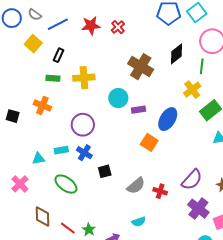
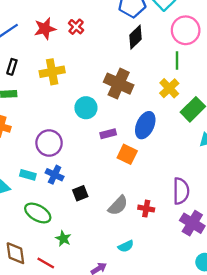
black diamond: (176, 54) -> (135, 37), moved
brown cross: (141, 67) -> (119, 84), moved
yellow cross: (84, 78) -> (52, 72), moved
purple rectangle: (139, 110) -> (108, 134), moved
cyan rectangle: (61, 150) -> (28, 175), turned 32
purple semicircle: (192, 180) -> (181, 191), turned -35
green star: (89, 230) -> (63, 239), moved

